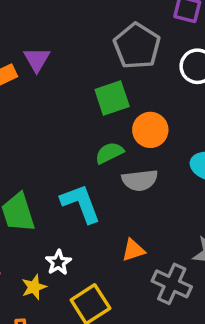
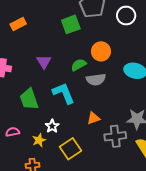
purple triangle: (37, 59) -> (44, 62), moved
green square: (112, 98) -> (71, 24), moved
gray cross: (172, 284) -> (115, 136), turned -30

